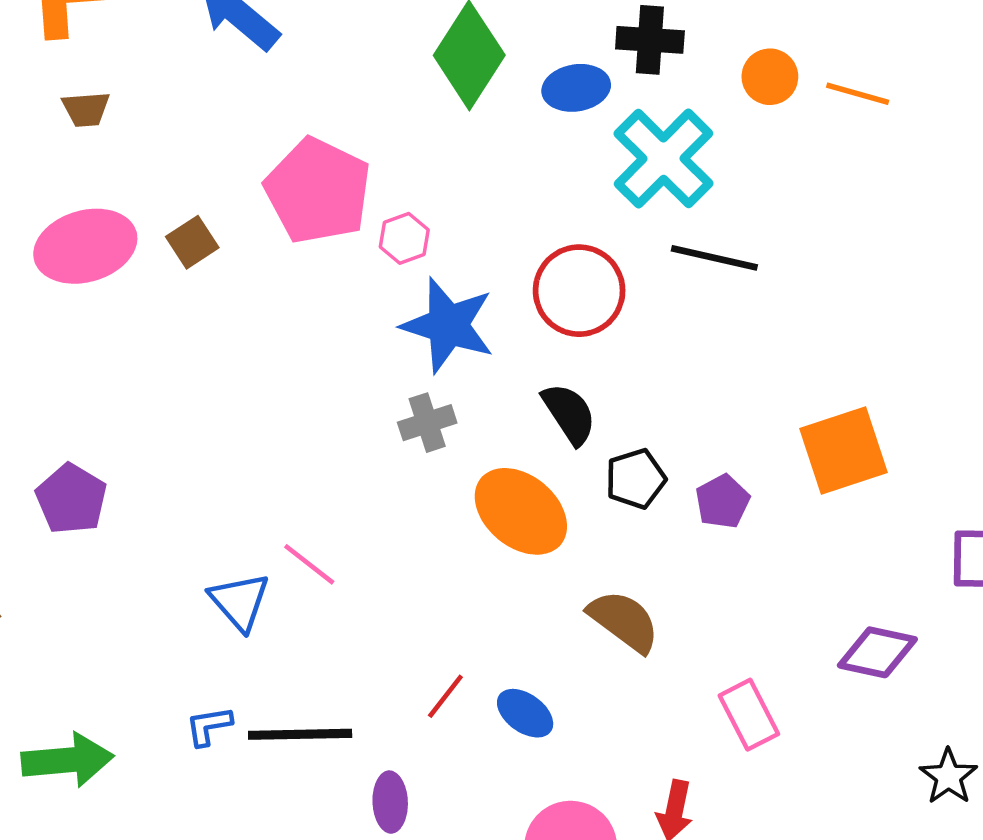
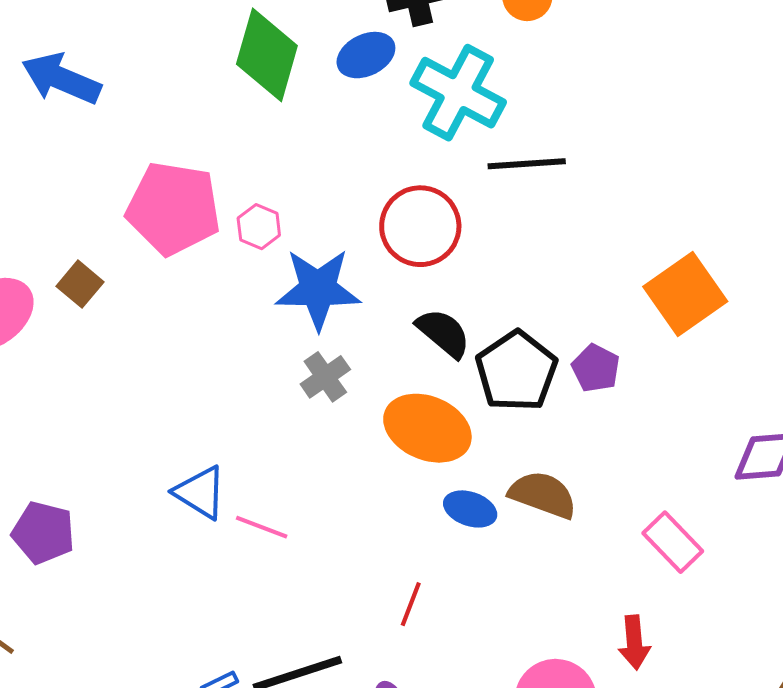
black pentagon: (636, 479) -> (516, 371), size x1.5
blue triangle: (239, 602) -> (200, 492), moved
blue ellipse: (525, 713) -> (470, 509), moved

